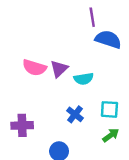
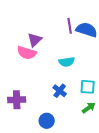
purple line: (92, 17) -> (70, 26), moved
purple triangle: (59, 69) -> (35, 40), moved

